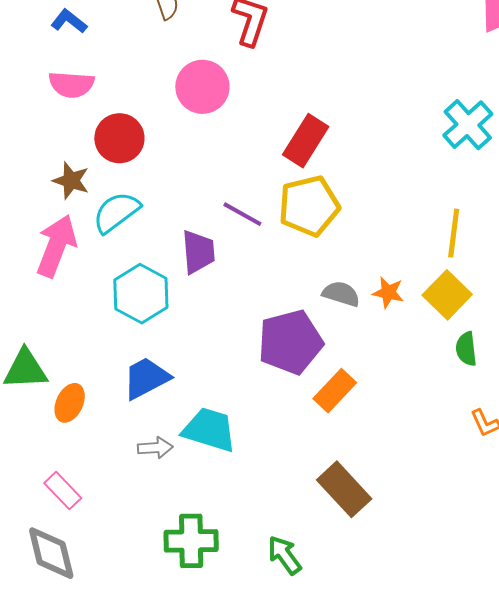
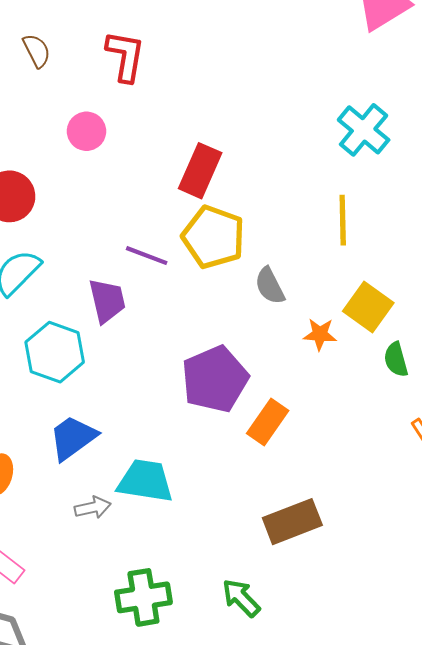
pink circle: (202, 87) -> (86, 131), size x0.7
yellow pentagon: (309, 206) -> (213, 237), turned -30
yellow line: (454, 233) -> (343, 220), moved
orange star: (388, 292) -> (320, 334), moved
gray semicircle: (341, 294) -> (270, 286), moved, turned -126
brown rectangle: (344, 489) -> (292, 522), turned -60

